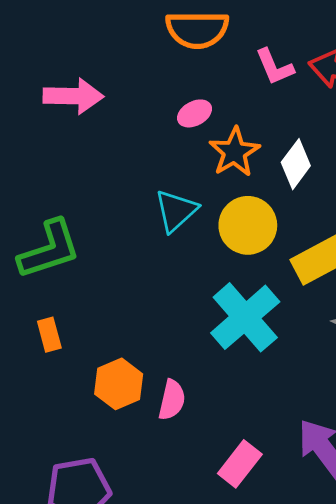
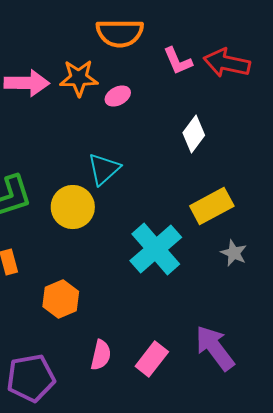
orange star: (235, 152) -> (79, 78), moved, turned 30
yellow circle: (248, 225) -> (73, 207), moved
pink semicircle: (172, 400) -> (101, 355), moved

